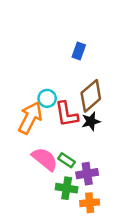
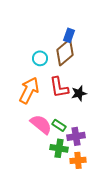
brown diamond: (91, 96) -> (65, 52), moved
cyan circle: (47, 98) -> (40, 58), moved

